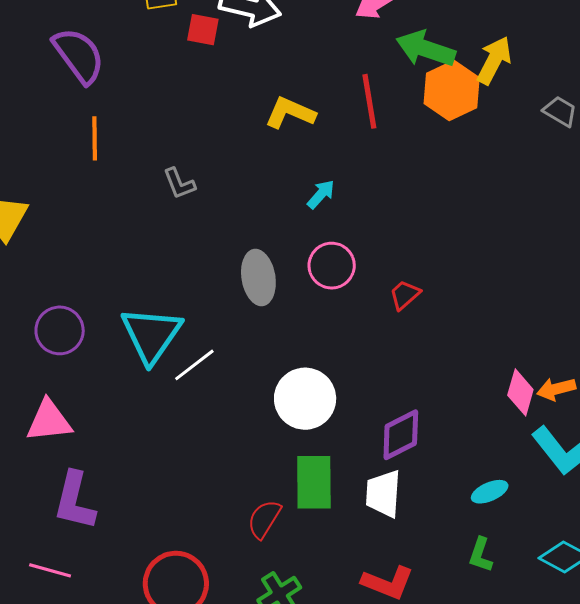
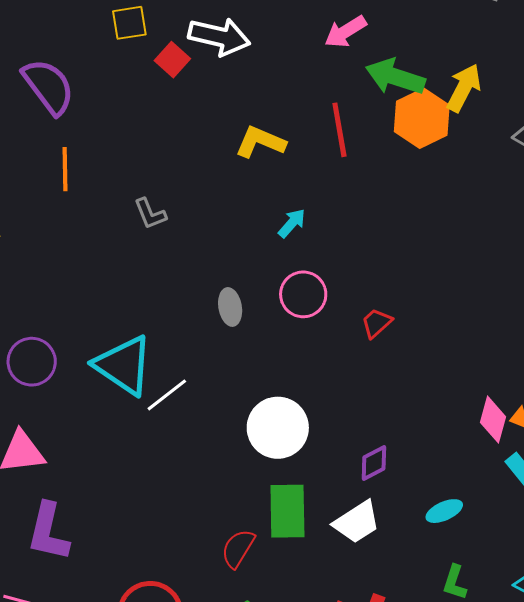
red square: (203, 30) -> (172, 60), turned 32
gray ellipse: (258, 278) -> (230, 307), size x0.7
cyan triangle: (151, 335) -> (124, 365), turned -30
purple diamond: (401, 435) -> (374, 463), size x0.7
cyan ellipse: (490, 492) -> (444, 511), moved
white trapezoid: (383, 494) -> (357, 522), turned -126

